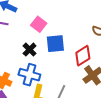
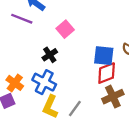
blue square: (55, 44) -> (104, 56), moved

